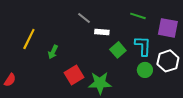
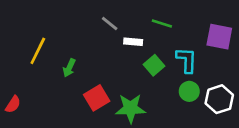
green line: (138, 16) -> (162, 23), moved
white hexagon: (168, 61) -> (219, 99), moved

